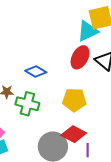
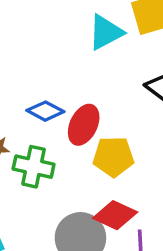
cyan triangle: (88, 31) -> (106, 32), moved
red ellipse: (80, 57) -> (84, 125), moved

